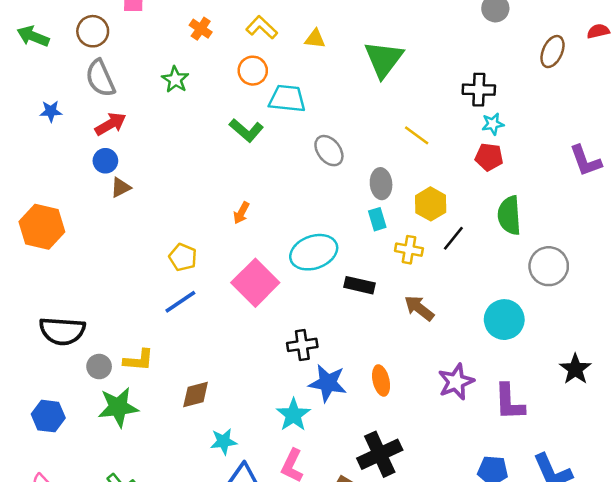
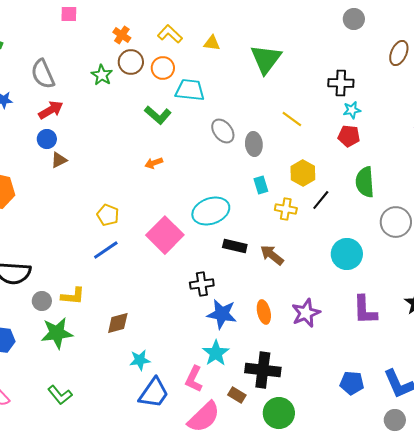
brown circle: (93, 31) -> (131, 62), moved
gray ellipse: (381, 184) -> (254, 144), moved
orange arrow: (241, 213) -> (154, 163), moved, turned 42
black rectangle: (359, 285) -> (235, 246), moved
brown arrow: (419, 308) -> (272, 255), moved
cyan circle: (504, 320) -> (347, 254), moved
purple star: (456, 382) -> (306, 313), moved
purple L-shape: (509, 402) -> (365, 310), moved
cyan star: (293, 415) -> (216, 353), moved
black cross: (380, 454) -> (263, 370), turned 32

